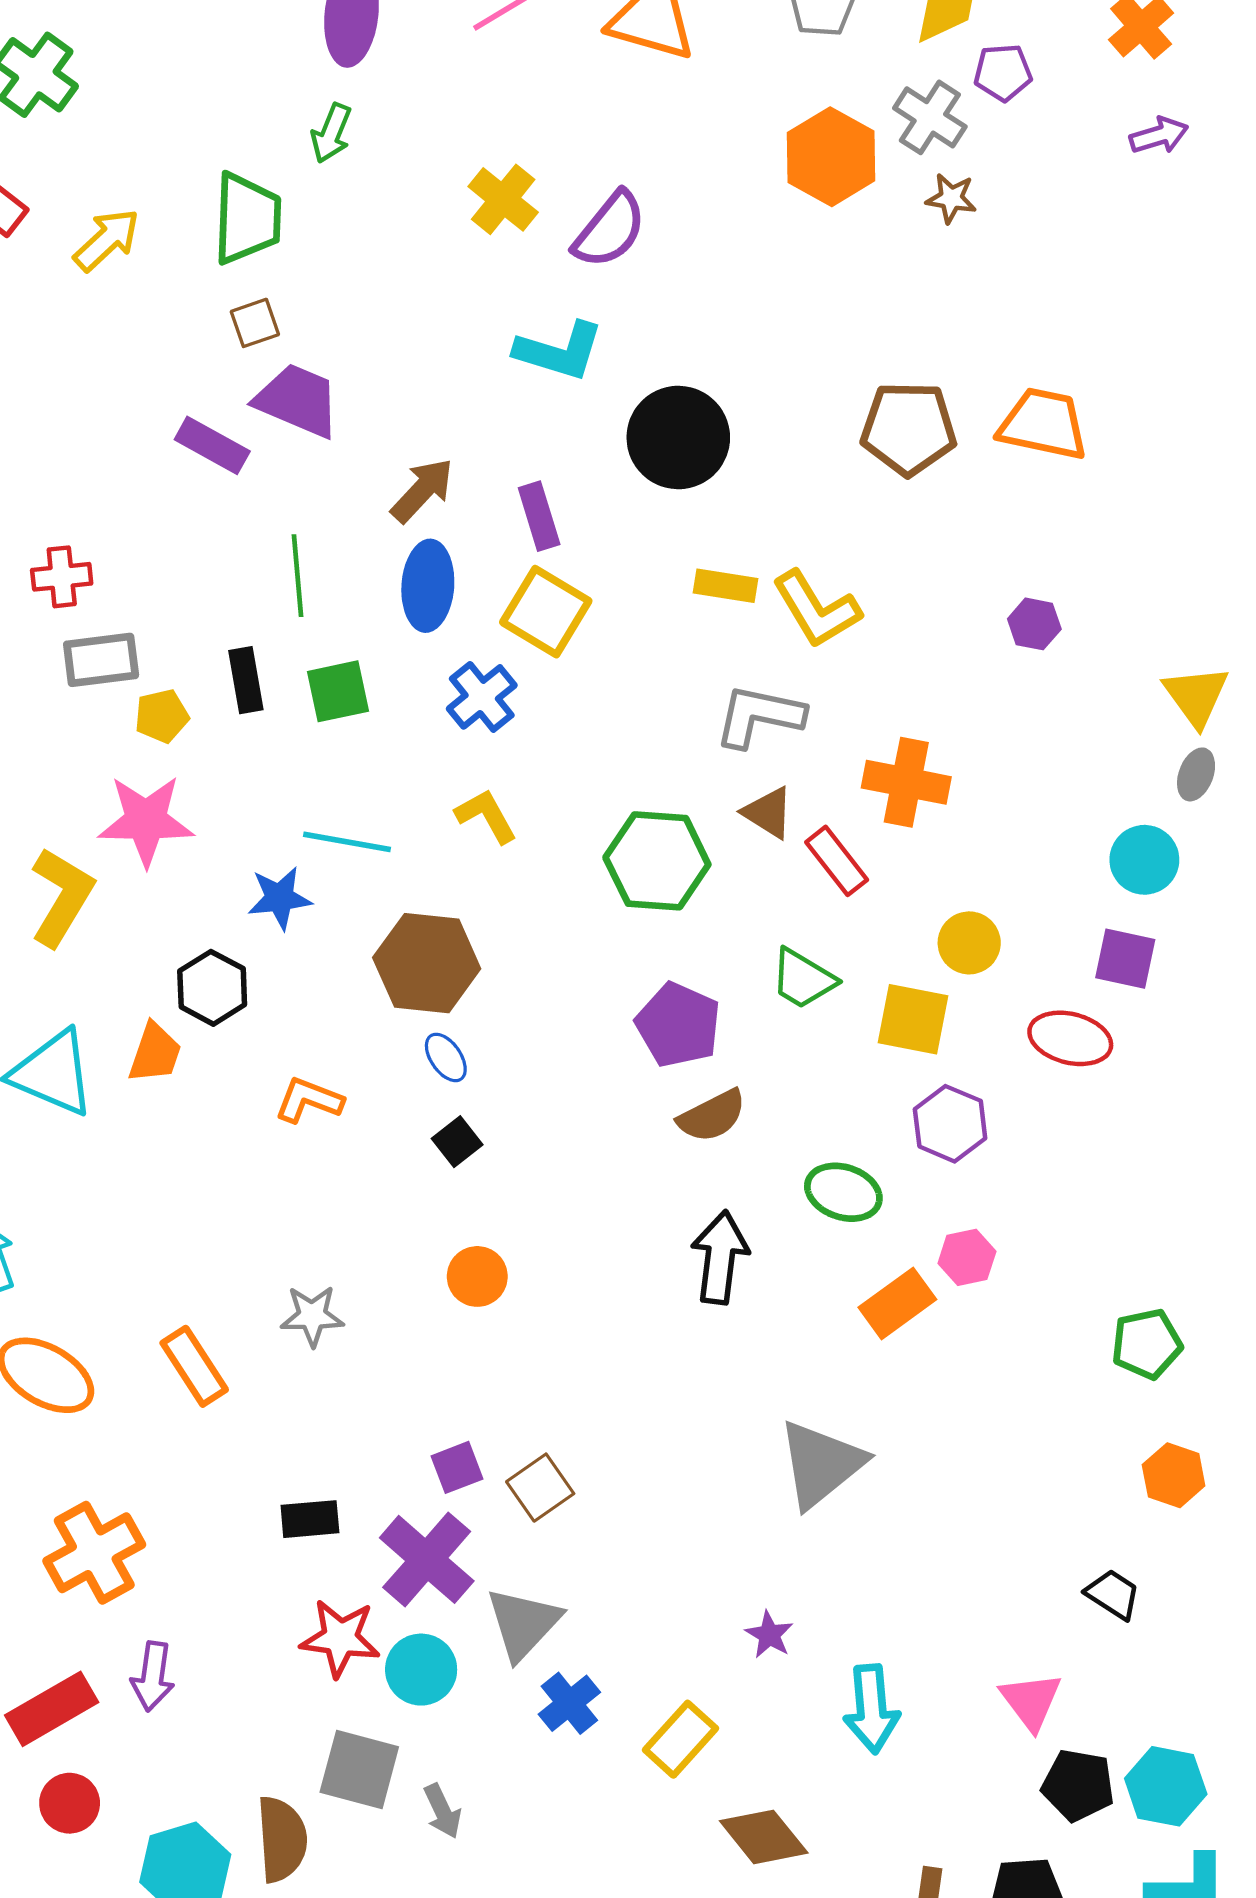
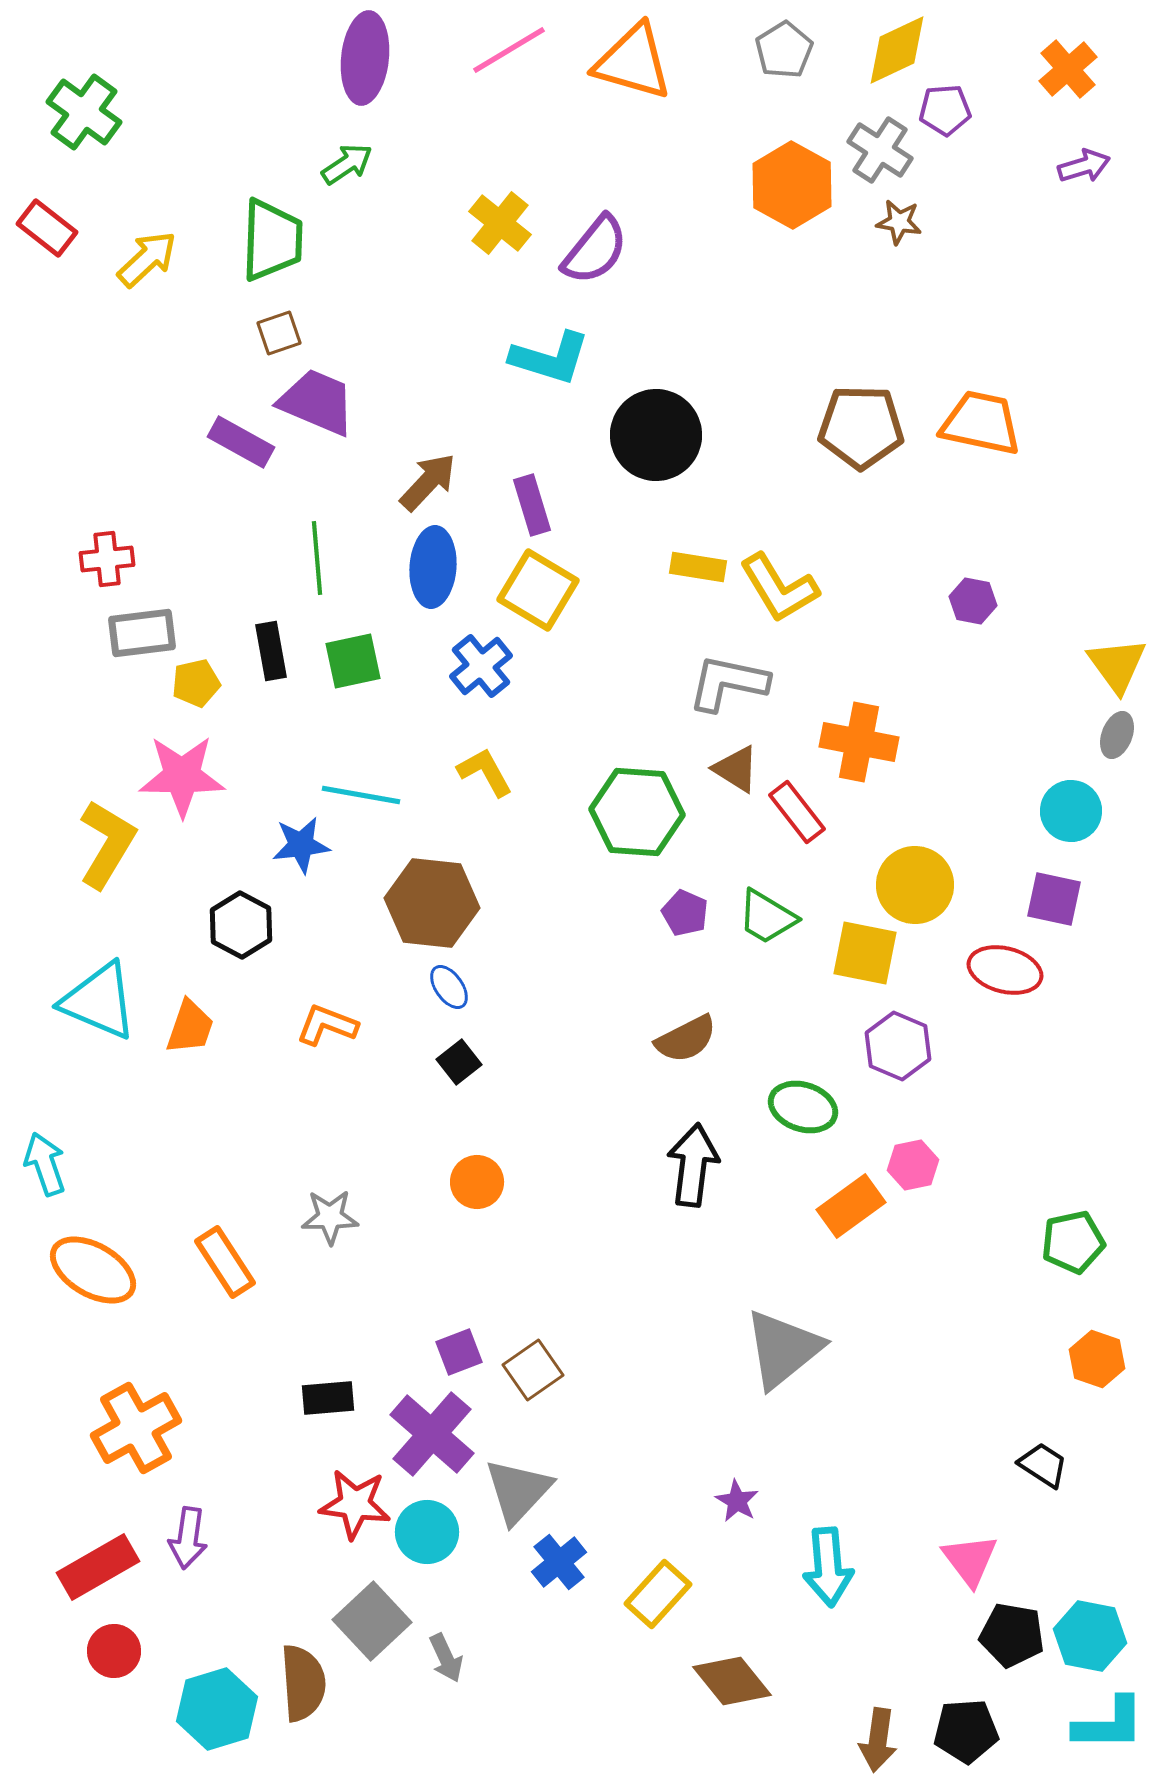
green arrow: (331, 133) -> (347, 164), turned -146
yellow circle: (969, 943) -> (915, 885), size x1.4
purple pentagon: (678, 1025) -> (685, 913), moved, size x0.6
orange trapezoid: (155, 1053) -> (190, 1027), moved
gray square: (359, 1770) -> (372, 1621), turned 32

